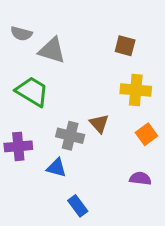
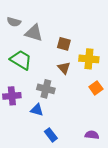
brown square: (125, 46) -> (64, 44), moved
brown triangle: (99, 124) -> (64, 68), moved
purple semicircle: (140, 178) -> (92, 135), moved

